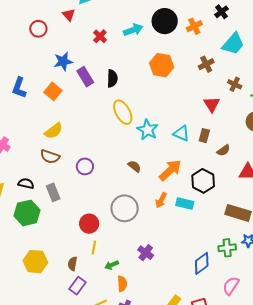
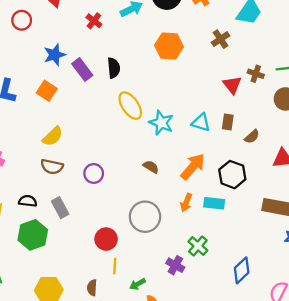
brown cross: (235, 84) -> (256, 74), moved
green cross: (227, 248) -> (198, 246), moved, turned -36

